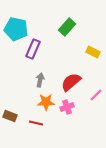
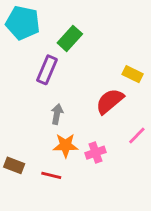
green rectangle: (67, 27) -> (70, 38), moved
cyan pentagon: (16, 29) -> (23, 23), moved
red semicircle: (71, 82) -> (110, 101), moved

